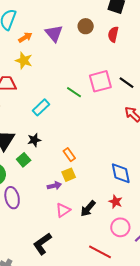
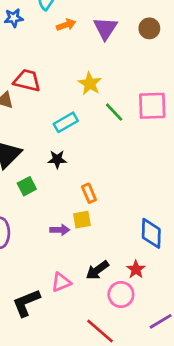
yellow star: (24, 61) -> (90, 84), moved
black star: (34, 140) -> (57, 159), moved
pink triangle: (63, 210) -> (61, 282), moved
pink circle: (120, 227) -> (121, 294), moved

